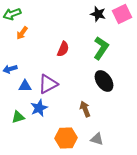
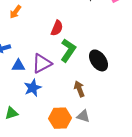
green L-shape: (101, 48) -> (68, 50), moved
green triangle: (18, 117) -> (11, 113), moved
gray triangle: (97, 139) -> (83, 116), moved

